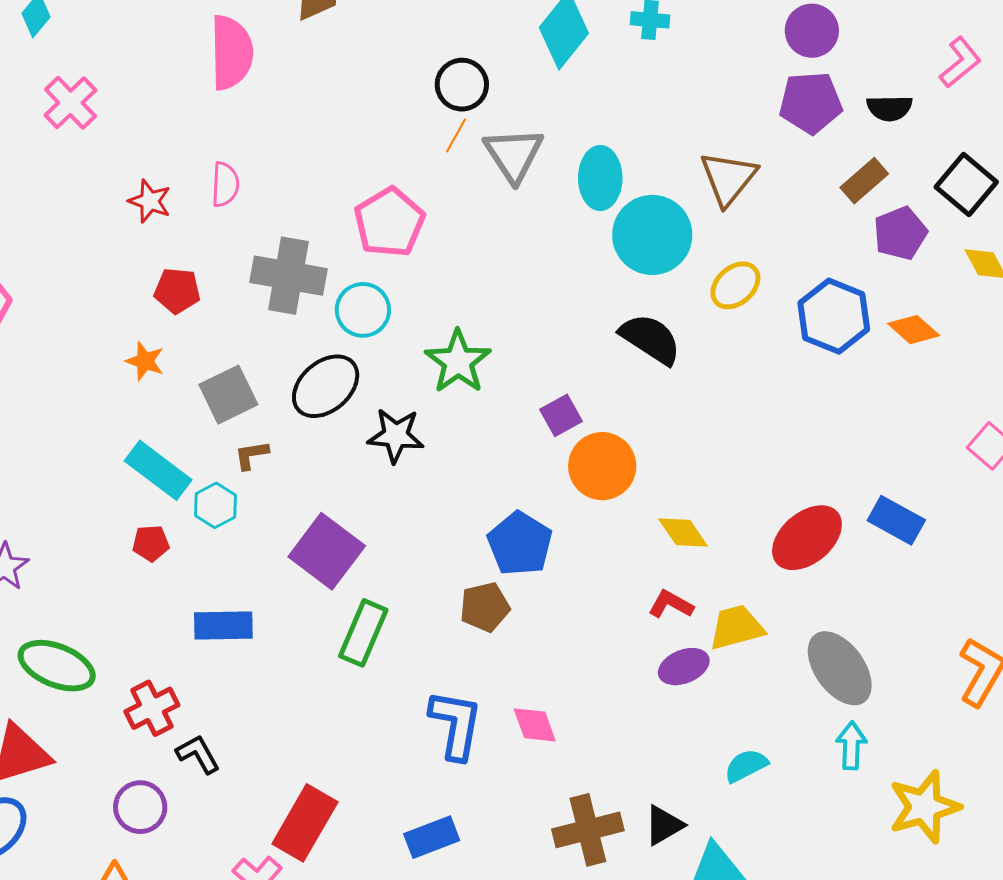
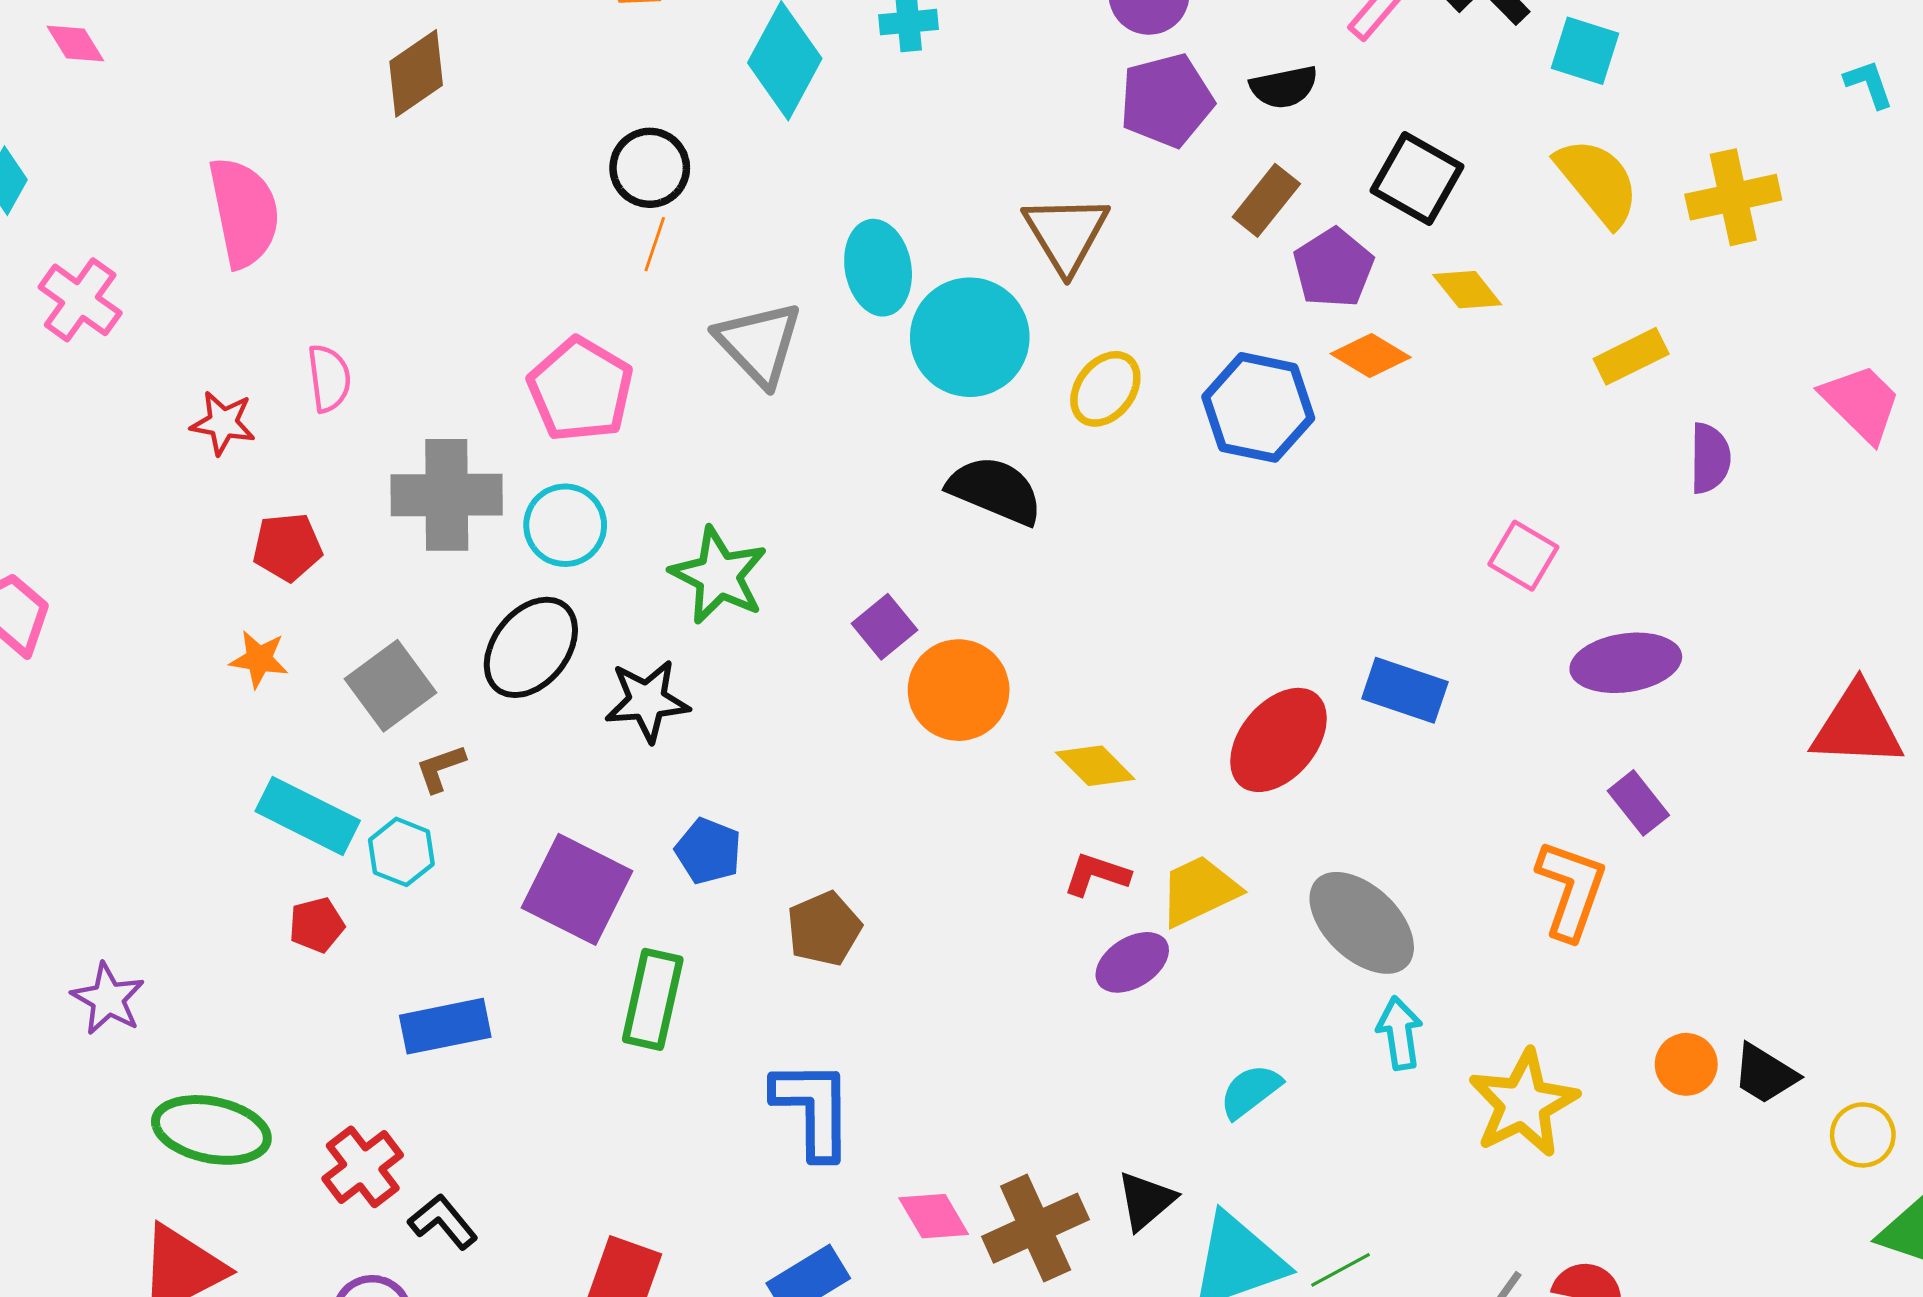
pink semicircle: (231, 53) -> (244, 212), moved
gray triangle: (514, 155) -> (759, 343), moved
orange diamond: (914, 330) -> (1371, 356), moved
blue pentagon: (520, 544) -> (708, 851), moved, size x0.7
pink diamond: (535, 725) -> (934, 1216), moved

